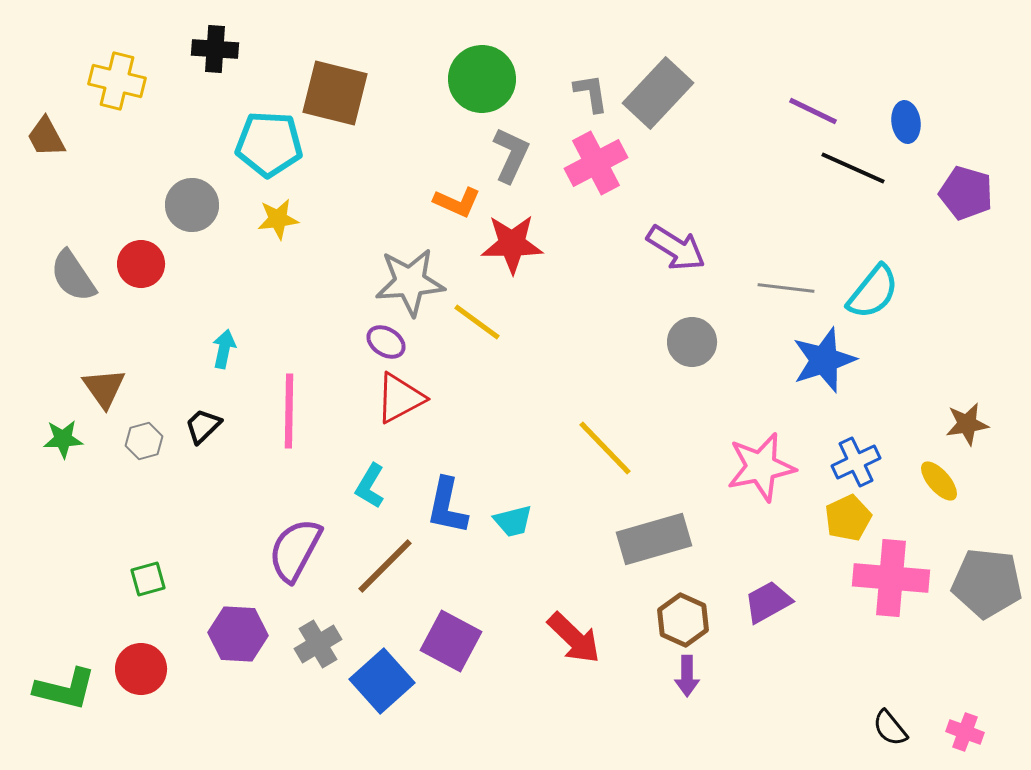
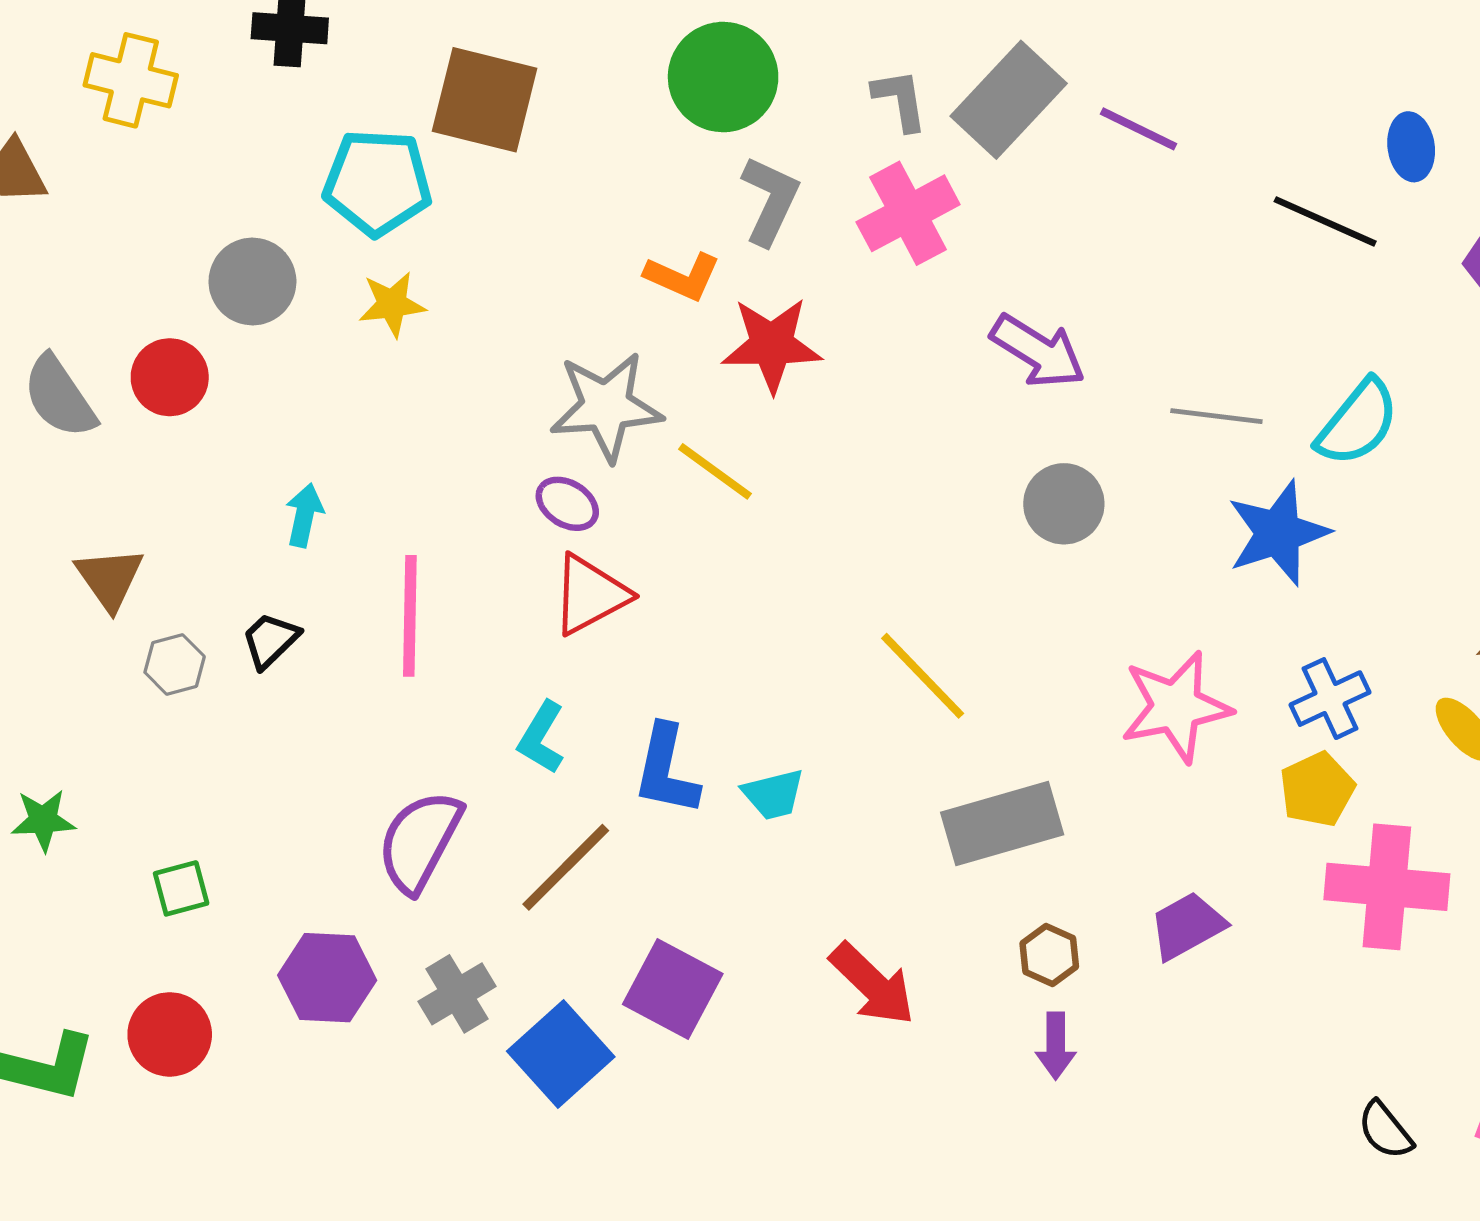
purple line: (813, 111) -> (1139, 129), moved
green star: (63, 439) -> (43, 820), moved
brown hexagon: (683, 620) -> (1049, 955), size x0.7

